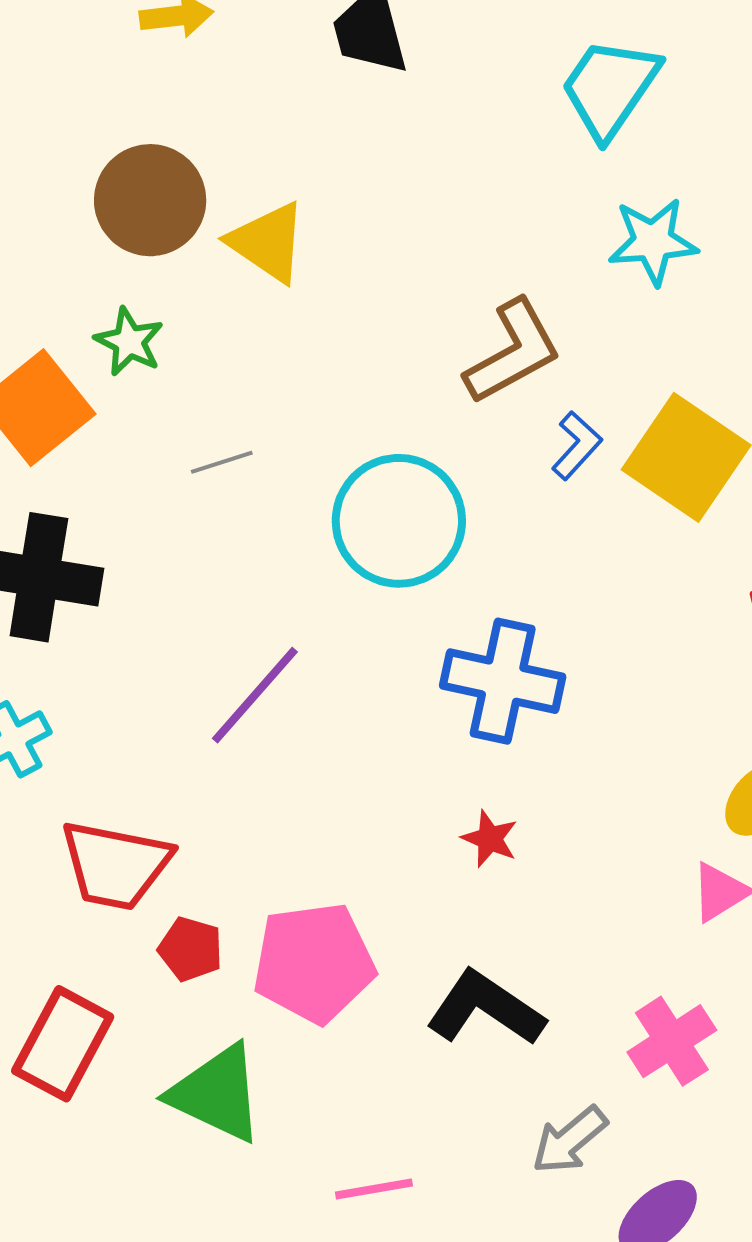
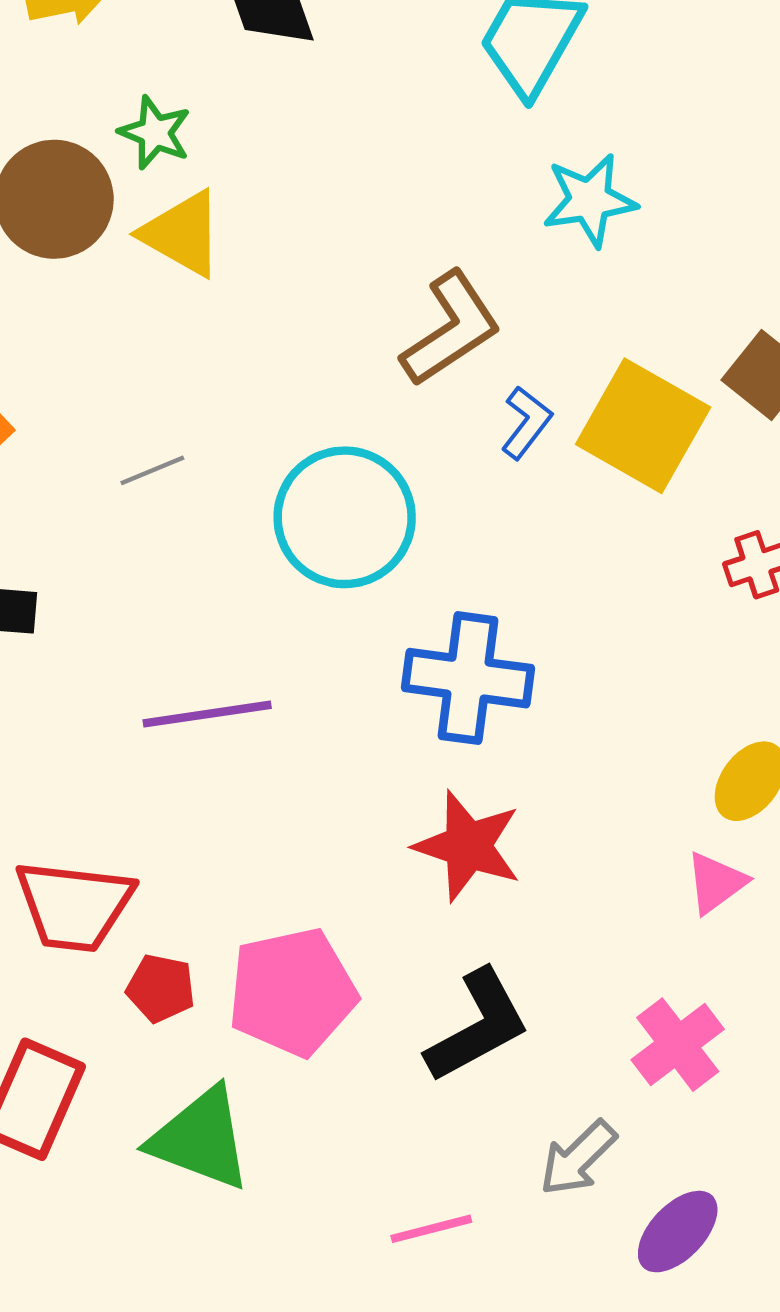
green star: (129, 342) -> (155, 133), moved
purple line: (255, 695) -> (207, 714), turned 45
red star: (490, 839) -> (468, 846), size x1.8
black L-shape: (485, 1009) -> (478, 1026), turned 122
pink line: (374, 1189) -> (431, 1229), moved

